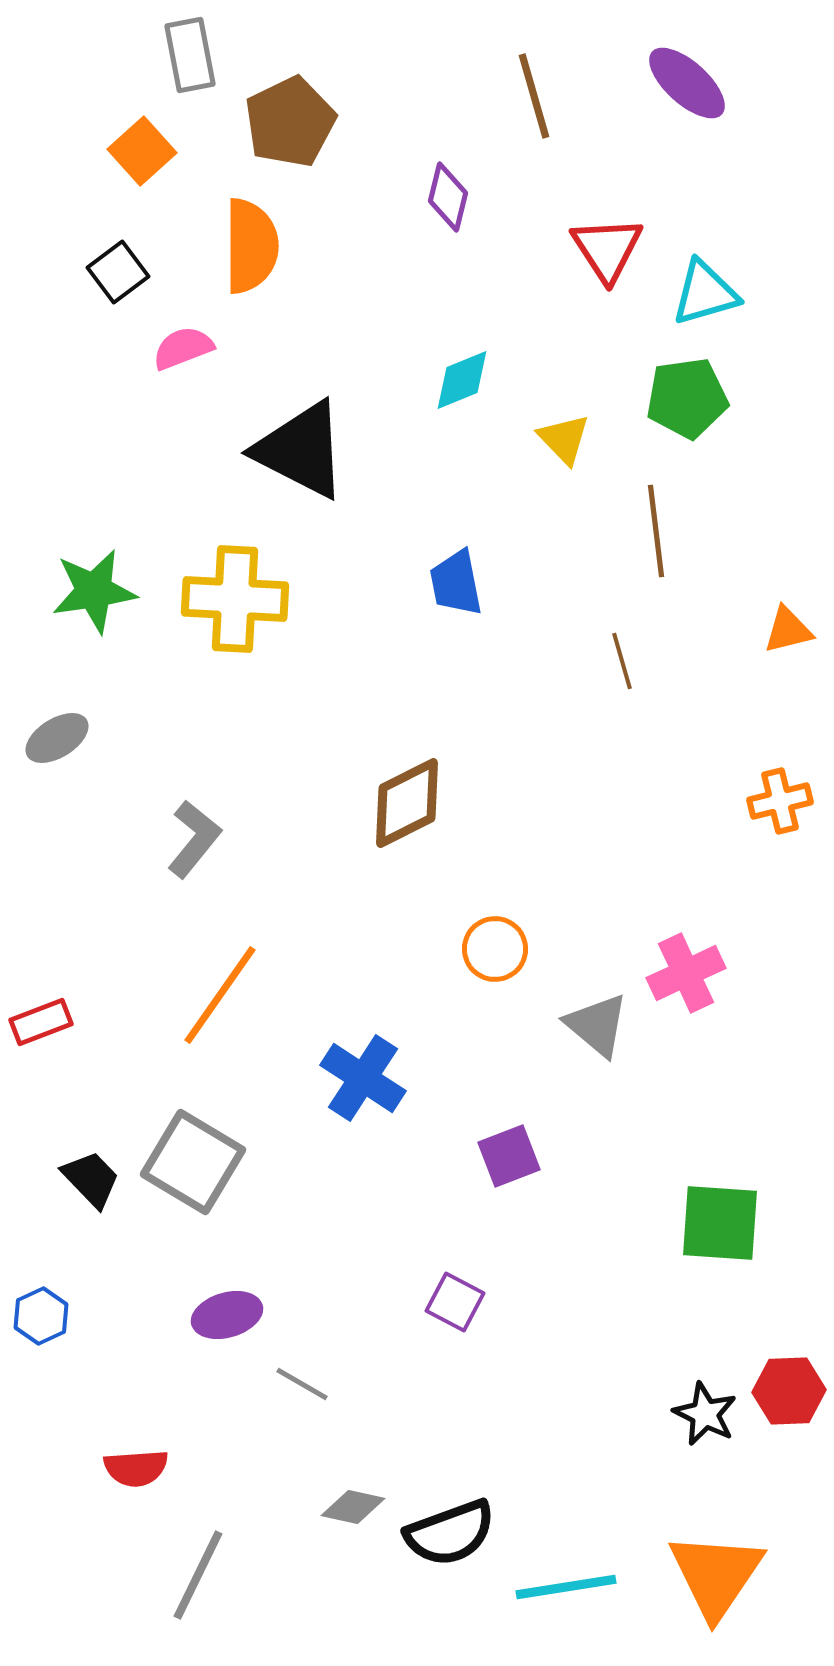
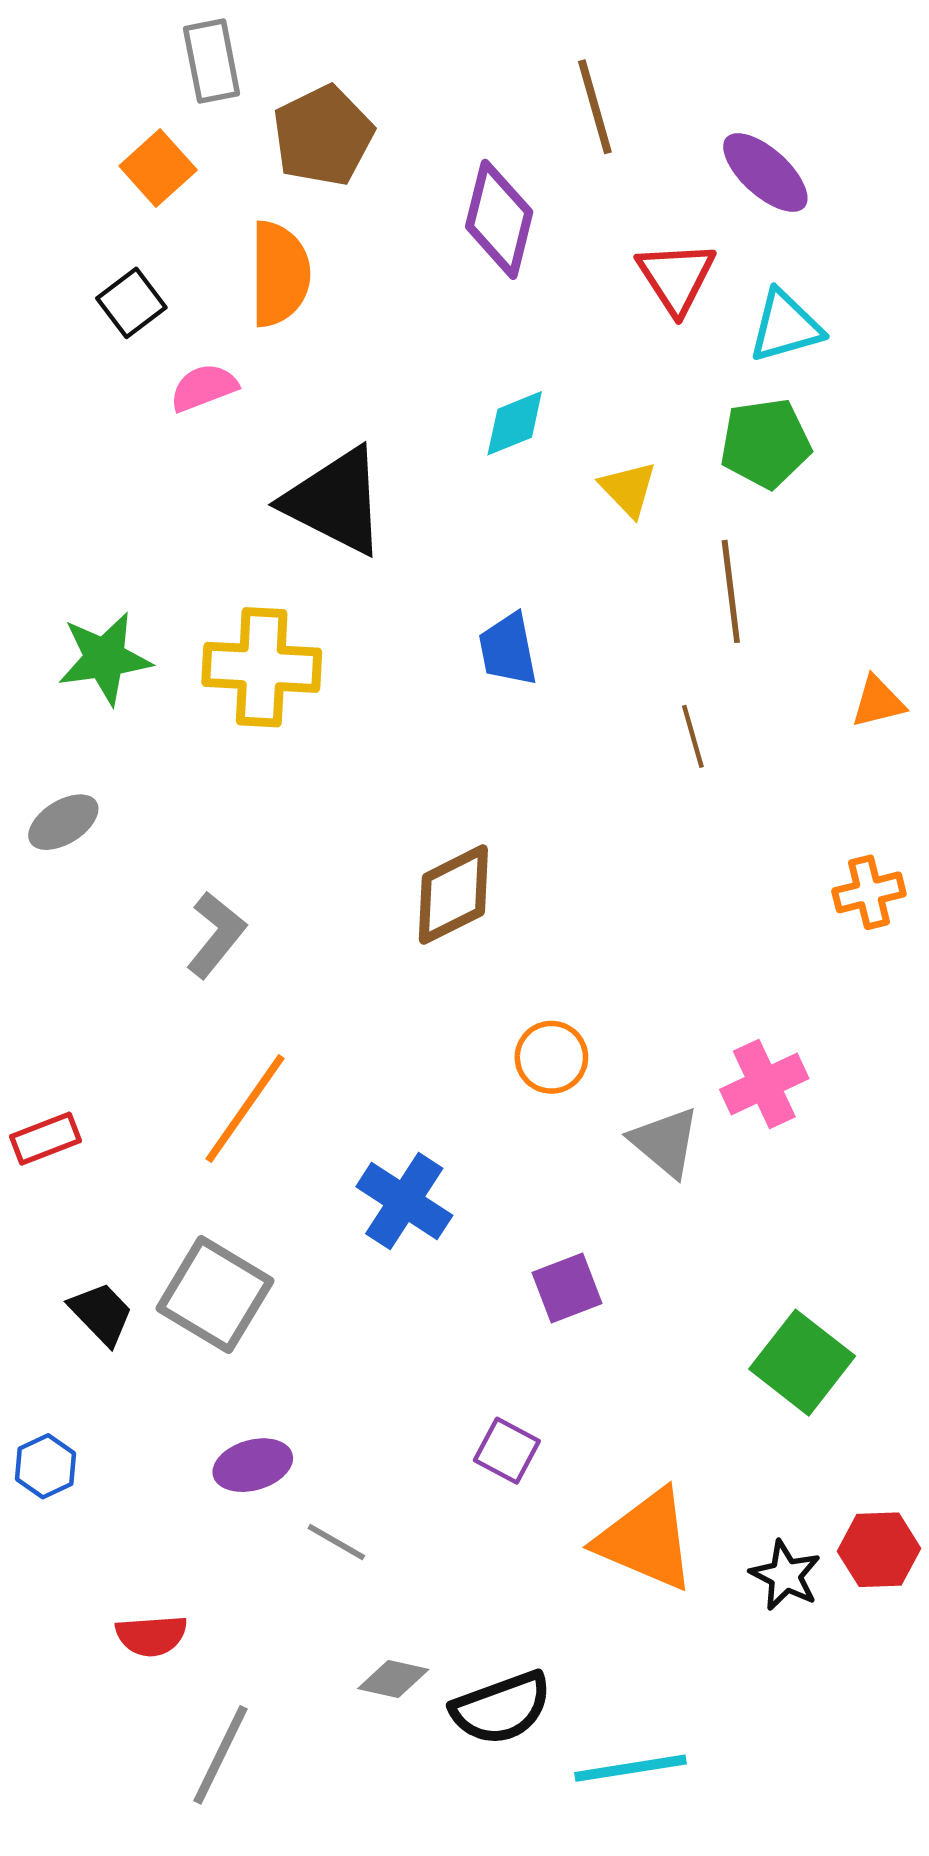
purple ellipse: (687, 83) -> (765, 173), moved
purple diamond: (448, 197) -> (499, 219), size x1.5
green square: (720, 1223) -> (802, 1363), turned 34
orange triangle: (716, 1575) -> (646, 1540), moved, turned -41

